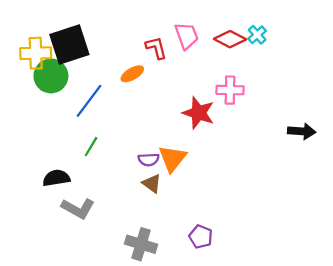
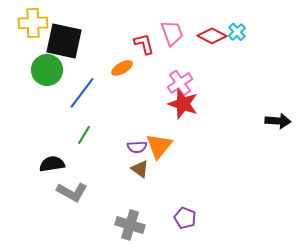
black square: (69, 44) -> (64, 41), turned 30
yellow cross: (36, 53) -> (33, 23), moved
pink cross: (230, 90) -> (180, 83), moved, turned -35

